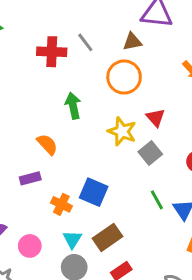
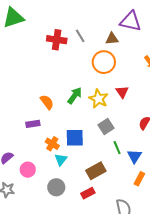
green arrow: (73, 106) -> (75, 96), moved, turned 42
gray square: (150, 153) -> (106, 127), moved
blue square: (94, 192) -> (75, 138), turned -30
brown rectangle: (107, 237) -> (96, 171), moved
cyan triangle: (72, 239) -> (61, 160), moved

